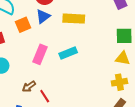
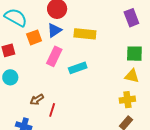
pink rectangle: (40, 54) -> (54, 56), moved
red line: (45, 96) -> (52, 110), turned 48

